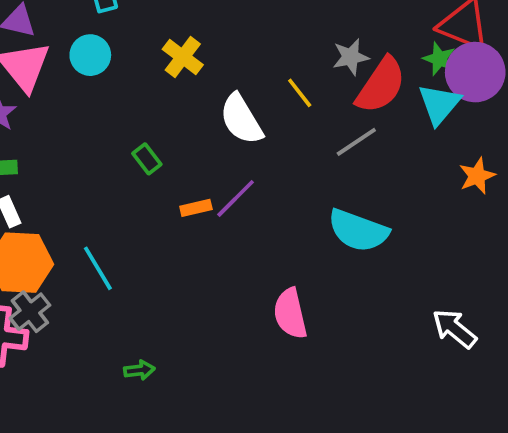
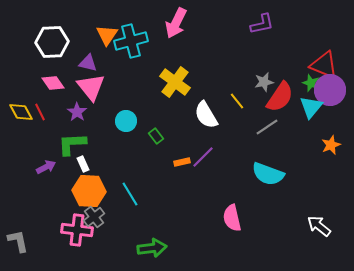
cyan circle: (90, 55) -> (126, 121), moved
yellow cross: (183, 57) -> (175, 82), size x1.4
green arrow: (139, 370) -> (152, 248), size x1.8

